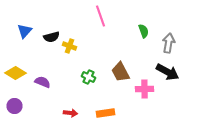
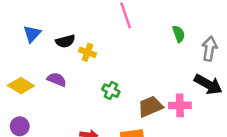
brown trapezoid: (120, 72) -> (150, 107), moved, turned 95
purple semicircle: (42, 82) -> (57, 79), moved

